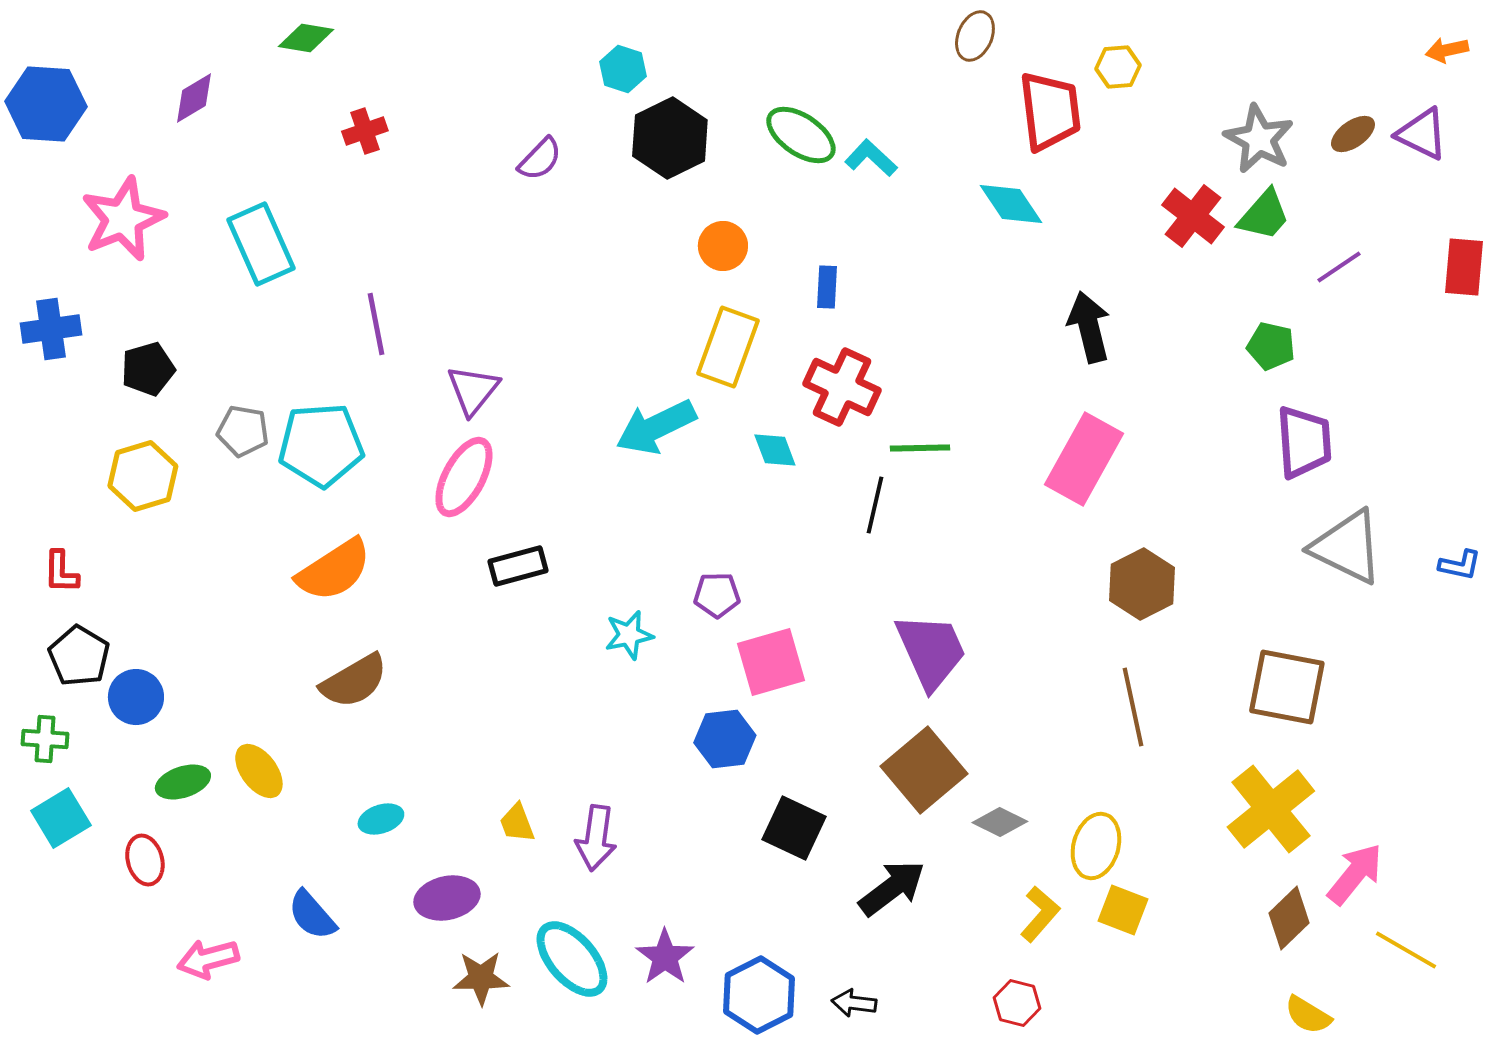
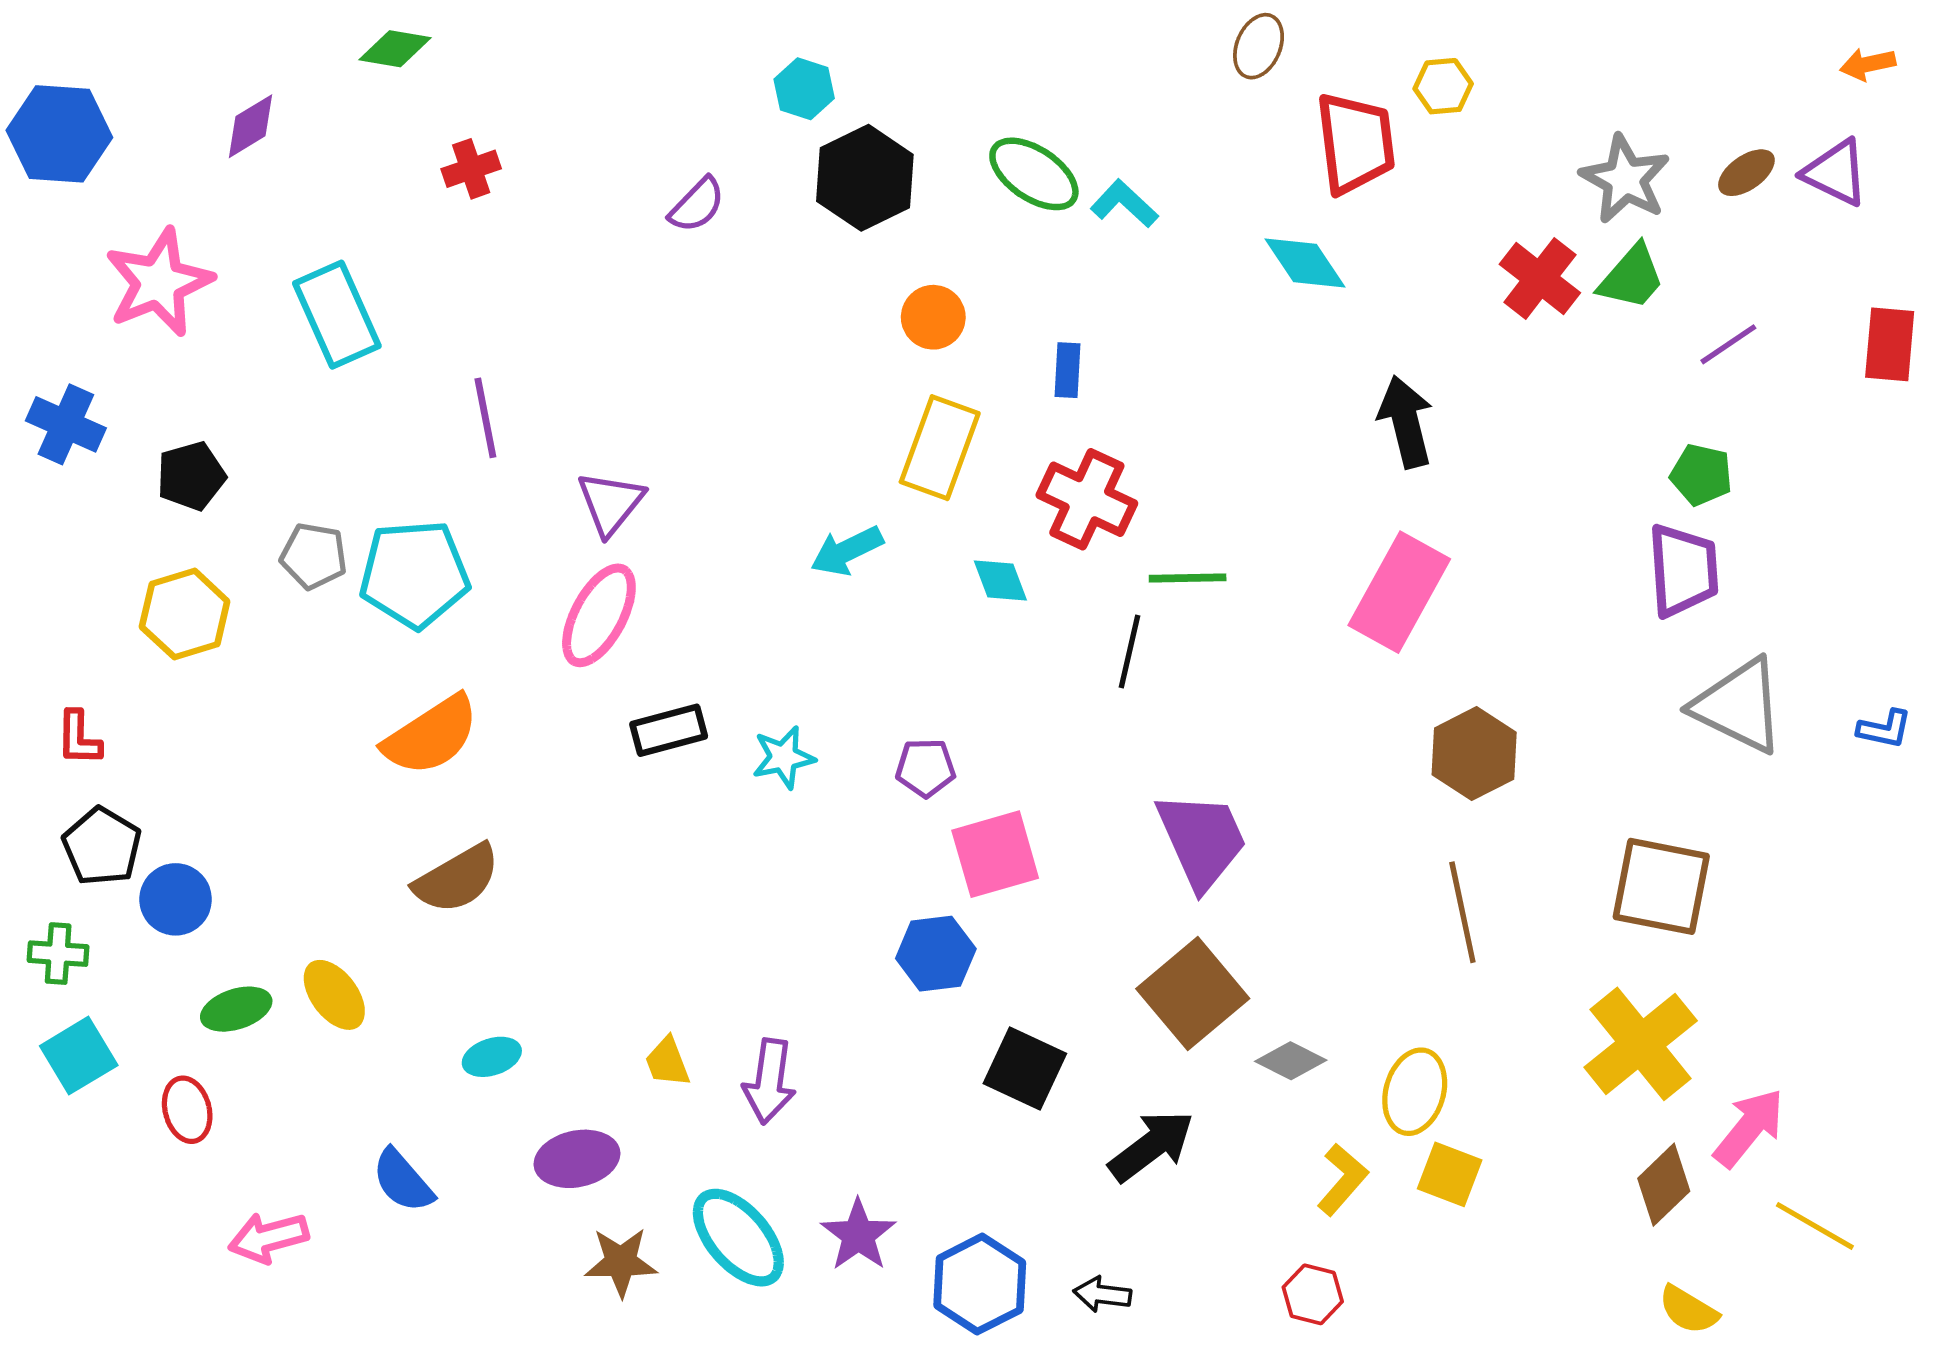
blue cross: (51, 329) -> (66, 424), turned 32
green pentagon: (1271, 346) -> (1701, 475), moved
cyan arrow: (656, 427) -> (847, 551), size x0.7
cyan star: (629, 635) -> (784, 757), moved

